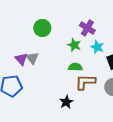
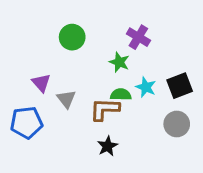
cyan star: (97, 47) -> (146, 87), moved
gray triangle: (32, 58) -> (66, 99), moved
brown L-shape: (85, 82) -> (105, 109), moved

